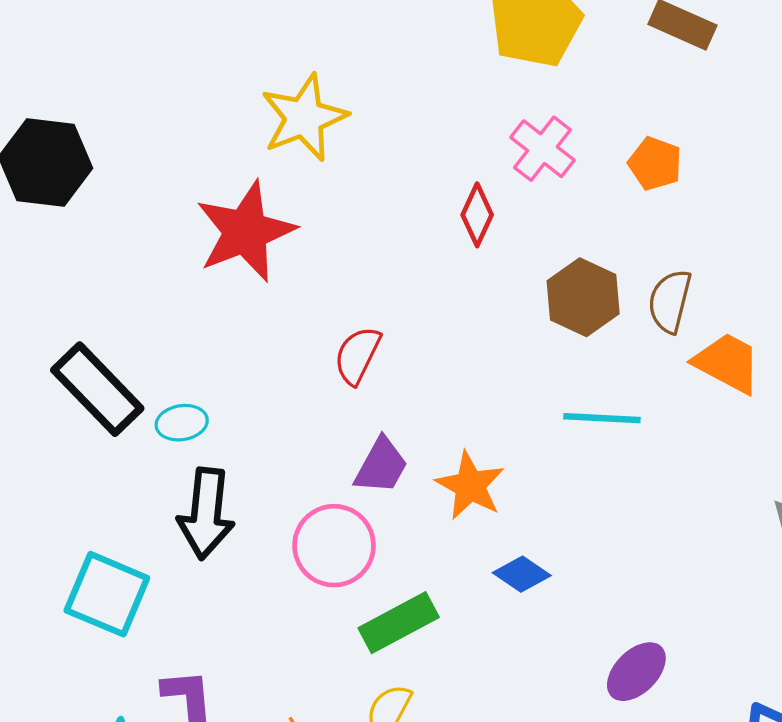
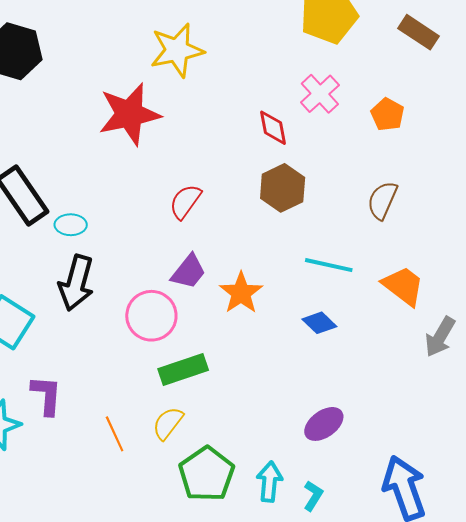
red diamond: (477, 215) -> (273, 128), turned -45
brown hexagon: (583, 297) -> (283, 188), moved
orange trapezoid: (727, 363) -> (403, 286), moved
blue diamond: (522, 574) -> (319, 323), moved

